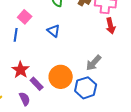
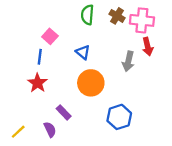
gray arrow: (94, 63) -> (128, 61), moved, turned -30
red star: (21, 70) -> (37, 83), moved
orange circle: (61, 77) -> (91, 83), moved

